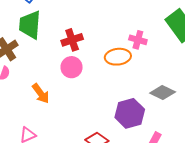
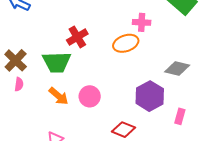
green trapezoid: (30, 25) -> (57, 62), moved, turned -84
pink circle: (72, 67) -> (90, 96), moved

